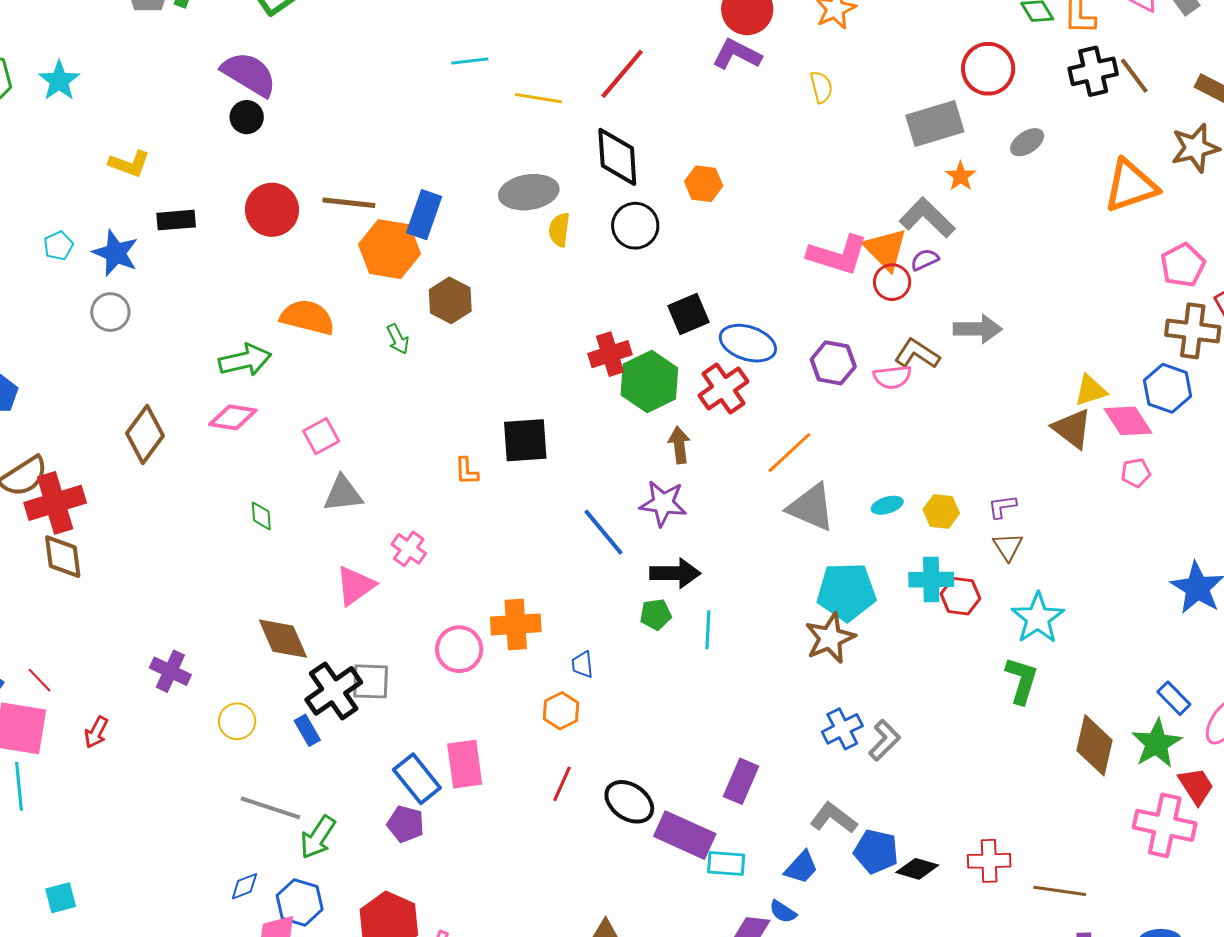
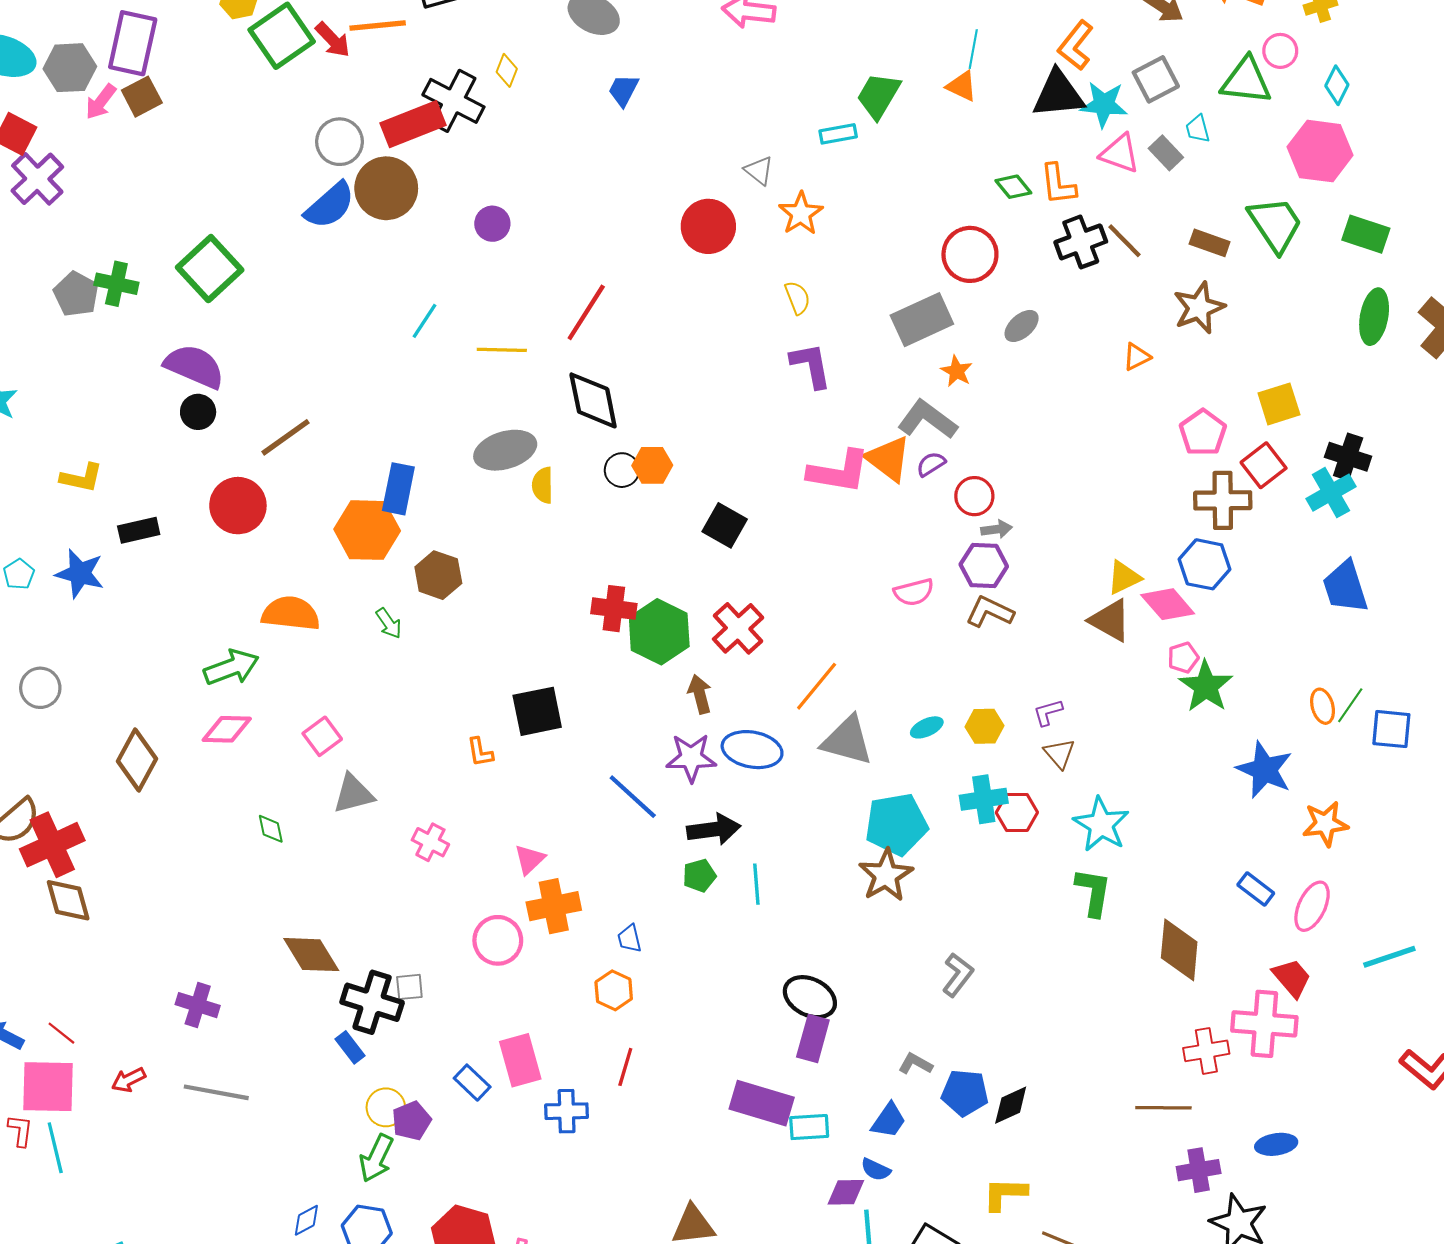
purple L-shape: (737, 54) -> (811, 365), moved, turned 60
cyan line: (470, 61) -> (424, 321), turned -42
orange hexagon: (704, 184) -> (652, 465), moved
orange triangle: (1131, 186) -> (1137, 357), size x0.5
brown line: (349, 203) -> (286, 437), moved, turned -34
black circle: (635, 226) -> (622, 470), size x0.7
red circle: (892, 282) -> (974, 496), moved
gray circle: (110, 312) -> (40, 688), moved
black square: (688, 314) -> (725, 525), moved, turned -30
gray arrow: (978, 329) -> (997, 529), size x0.6
blue ellipse: (748, 343) -> (752, 750), moved
red cross: (610, 354) -> (614, 609), turned 33
brown L-shape: (917, 354) -> (990, 612), moved
purple hexagon: (833, 363) -> (984, 565), moved
pink triangle: (355, 586) -> (530, 859), moved, size x0.7
gray square: (371, 681) -> (409, 987), size x0.7
black cross: (334, 691) -> (372, 1002), turned -30
yellow circle: (237, 721) -> (386, 1107), moved
blue cross: (842, 729) -> (567, 1111), moved, turned 33
red arrow: (96, 732) -> (129, 1080), turned 44
green star: (1157, 743) -> (1206, 686), moved
blue rectangle: (417, 779) -> (472, 1083), size x0.7
black ellipse: (629, 802) -> (810, 997), moved
gray line: (270, 808) -> (216, 1092), moved
gray L-shape: (834, 818) -> (915, 1064), size x0.7
purple pentagon: (406, 824) -> (411, 1121), moved, turned -30
red cross: (989, 861) -> (1206, 1051), moved
black diamond: (917, 869) -> (1011, 1105), turned -33

